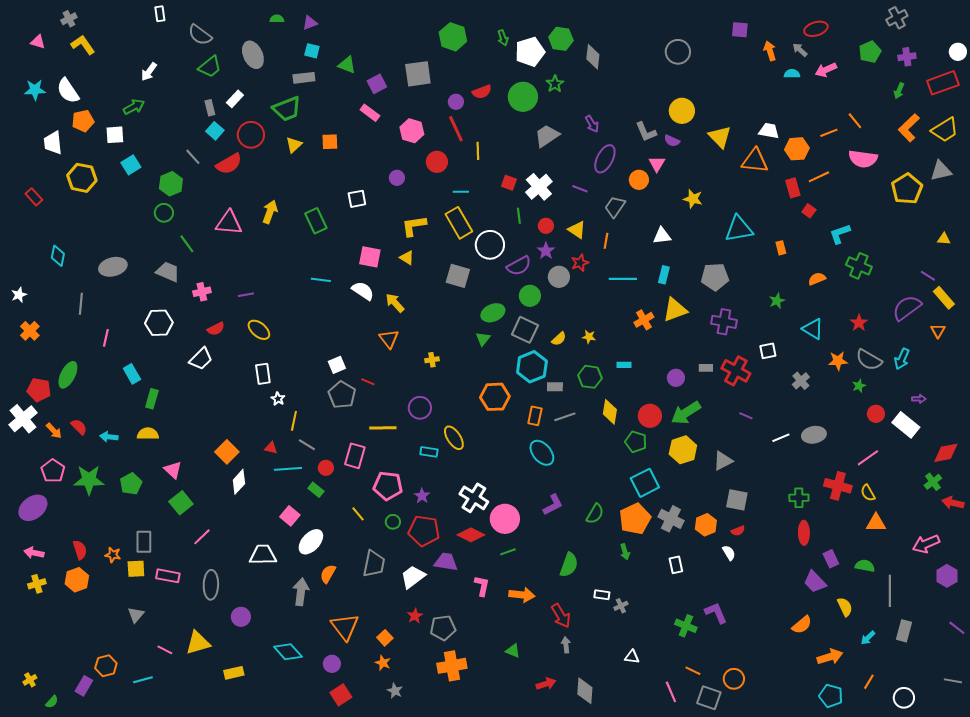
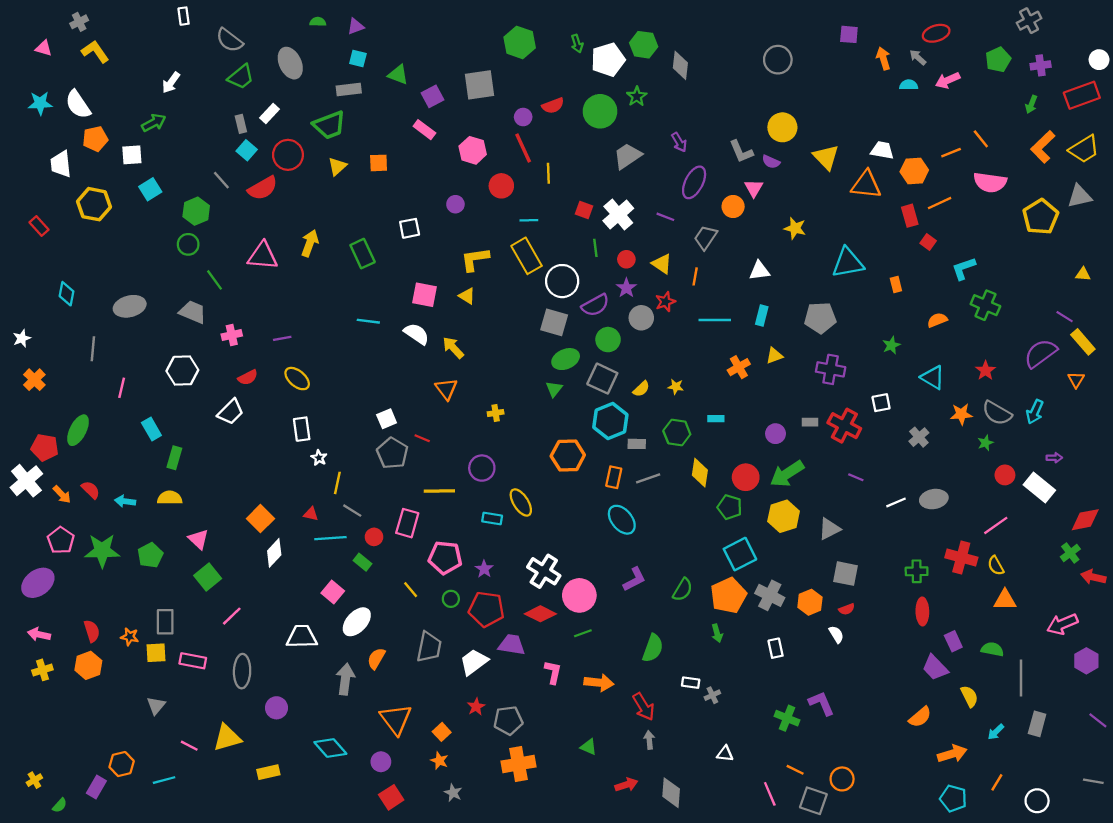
gray square: (458, 276) -> (554, 322), moved
yellow triangle: (675, 310) -> (774, 356), size x0.6

